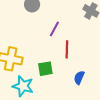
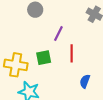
green square: (45, 69) -> (44, 58), moved

